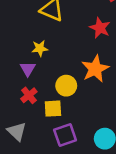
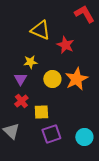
red star: (100, 28) -> (65, 45), moved
yellow circle: (66, 86) -> (52, 79), moved

